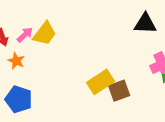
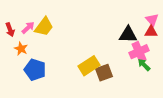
black triangle: (145, 24) -> (128, 35), moved
blue pentagon: (19, 99) -> (35, 70), moved

